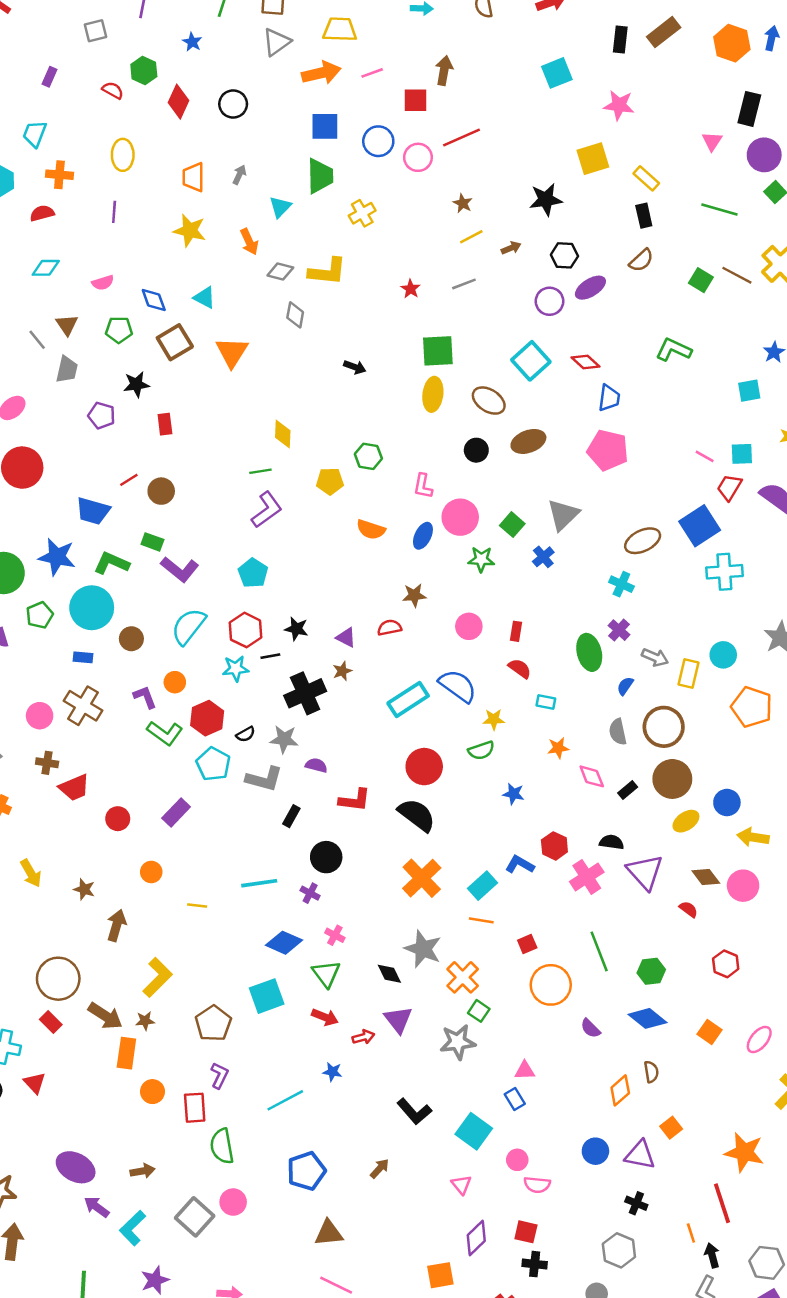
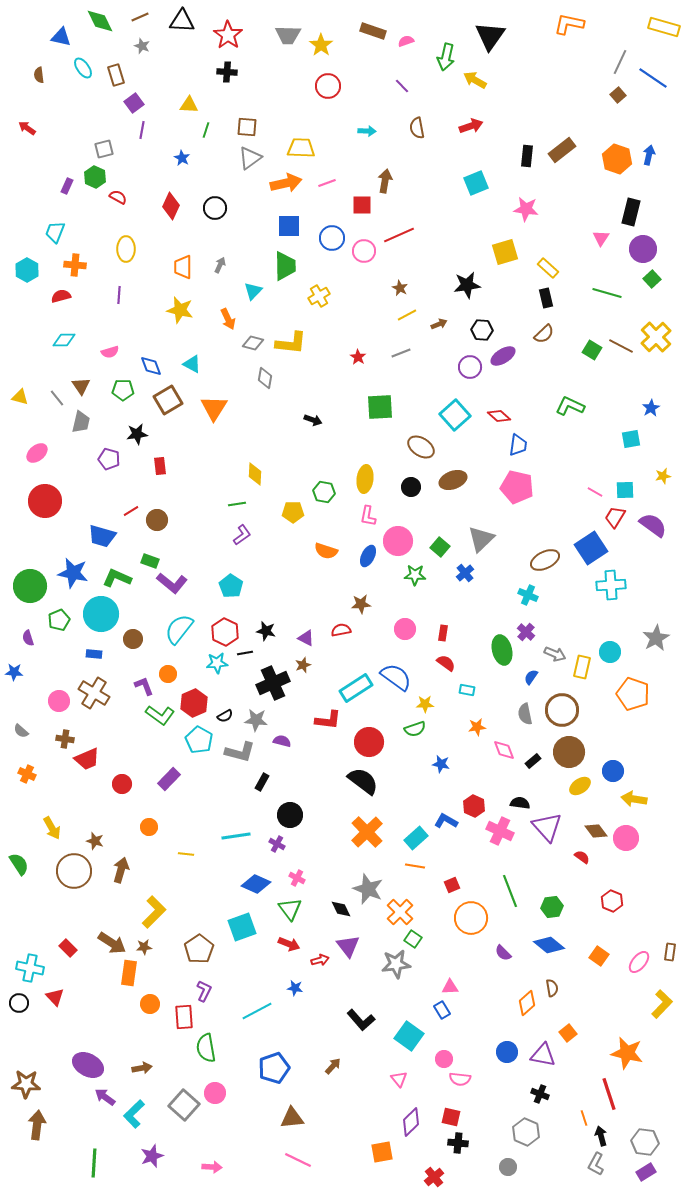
green hexagon: (144, 70) -> (95, 177), moved
yellow ellipse: (433, 394) -> (365, 479), moved
purple L-shape: (267, 510) -> (242, 535), size x0.7
red L-shape: (355, 800) -> (328, 720), moved
pink cross: (587, 877) -> (500, 831), turned -32
brown circle: (58, 979) -> (74, 871), moved

